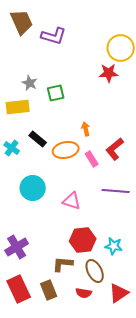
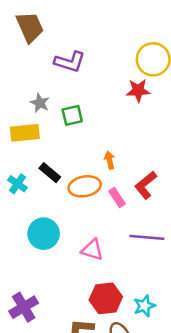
purple L-shape: (54, 36) -> (70, 62), moved
cyan star: (114, 246) -> (144, 306), turned -30

